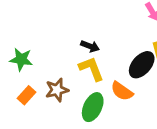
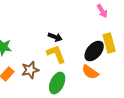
orange semicircle: (122, 91) -> (90, 72), moved

